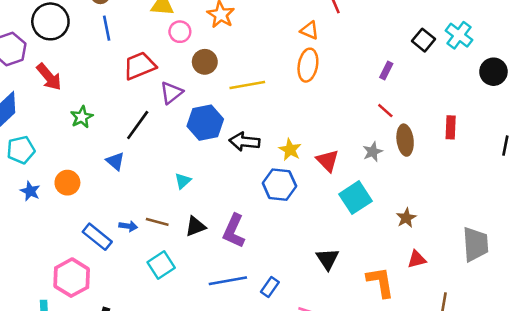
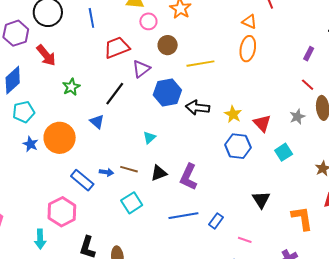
orange circle: (67, 183) -> (60, 138), size x1.6
blue hexagon: (279, 185) -> (238, 146), moved
cyan square: (356, 198) -> (284, 152), size x0.7

